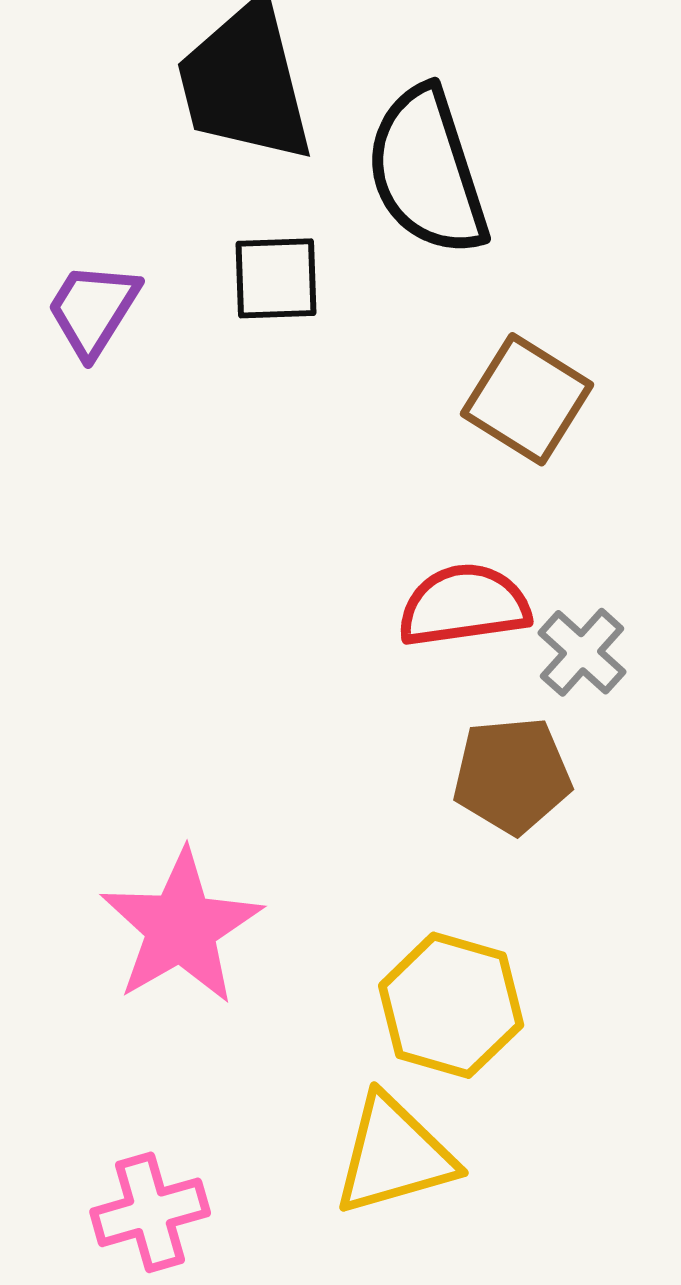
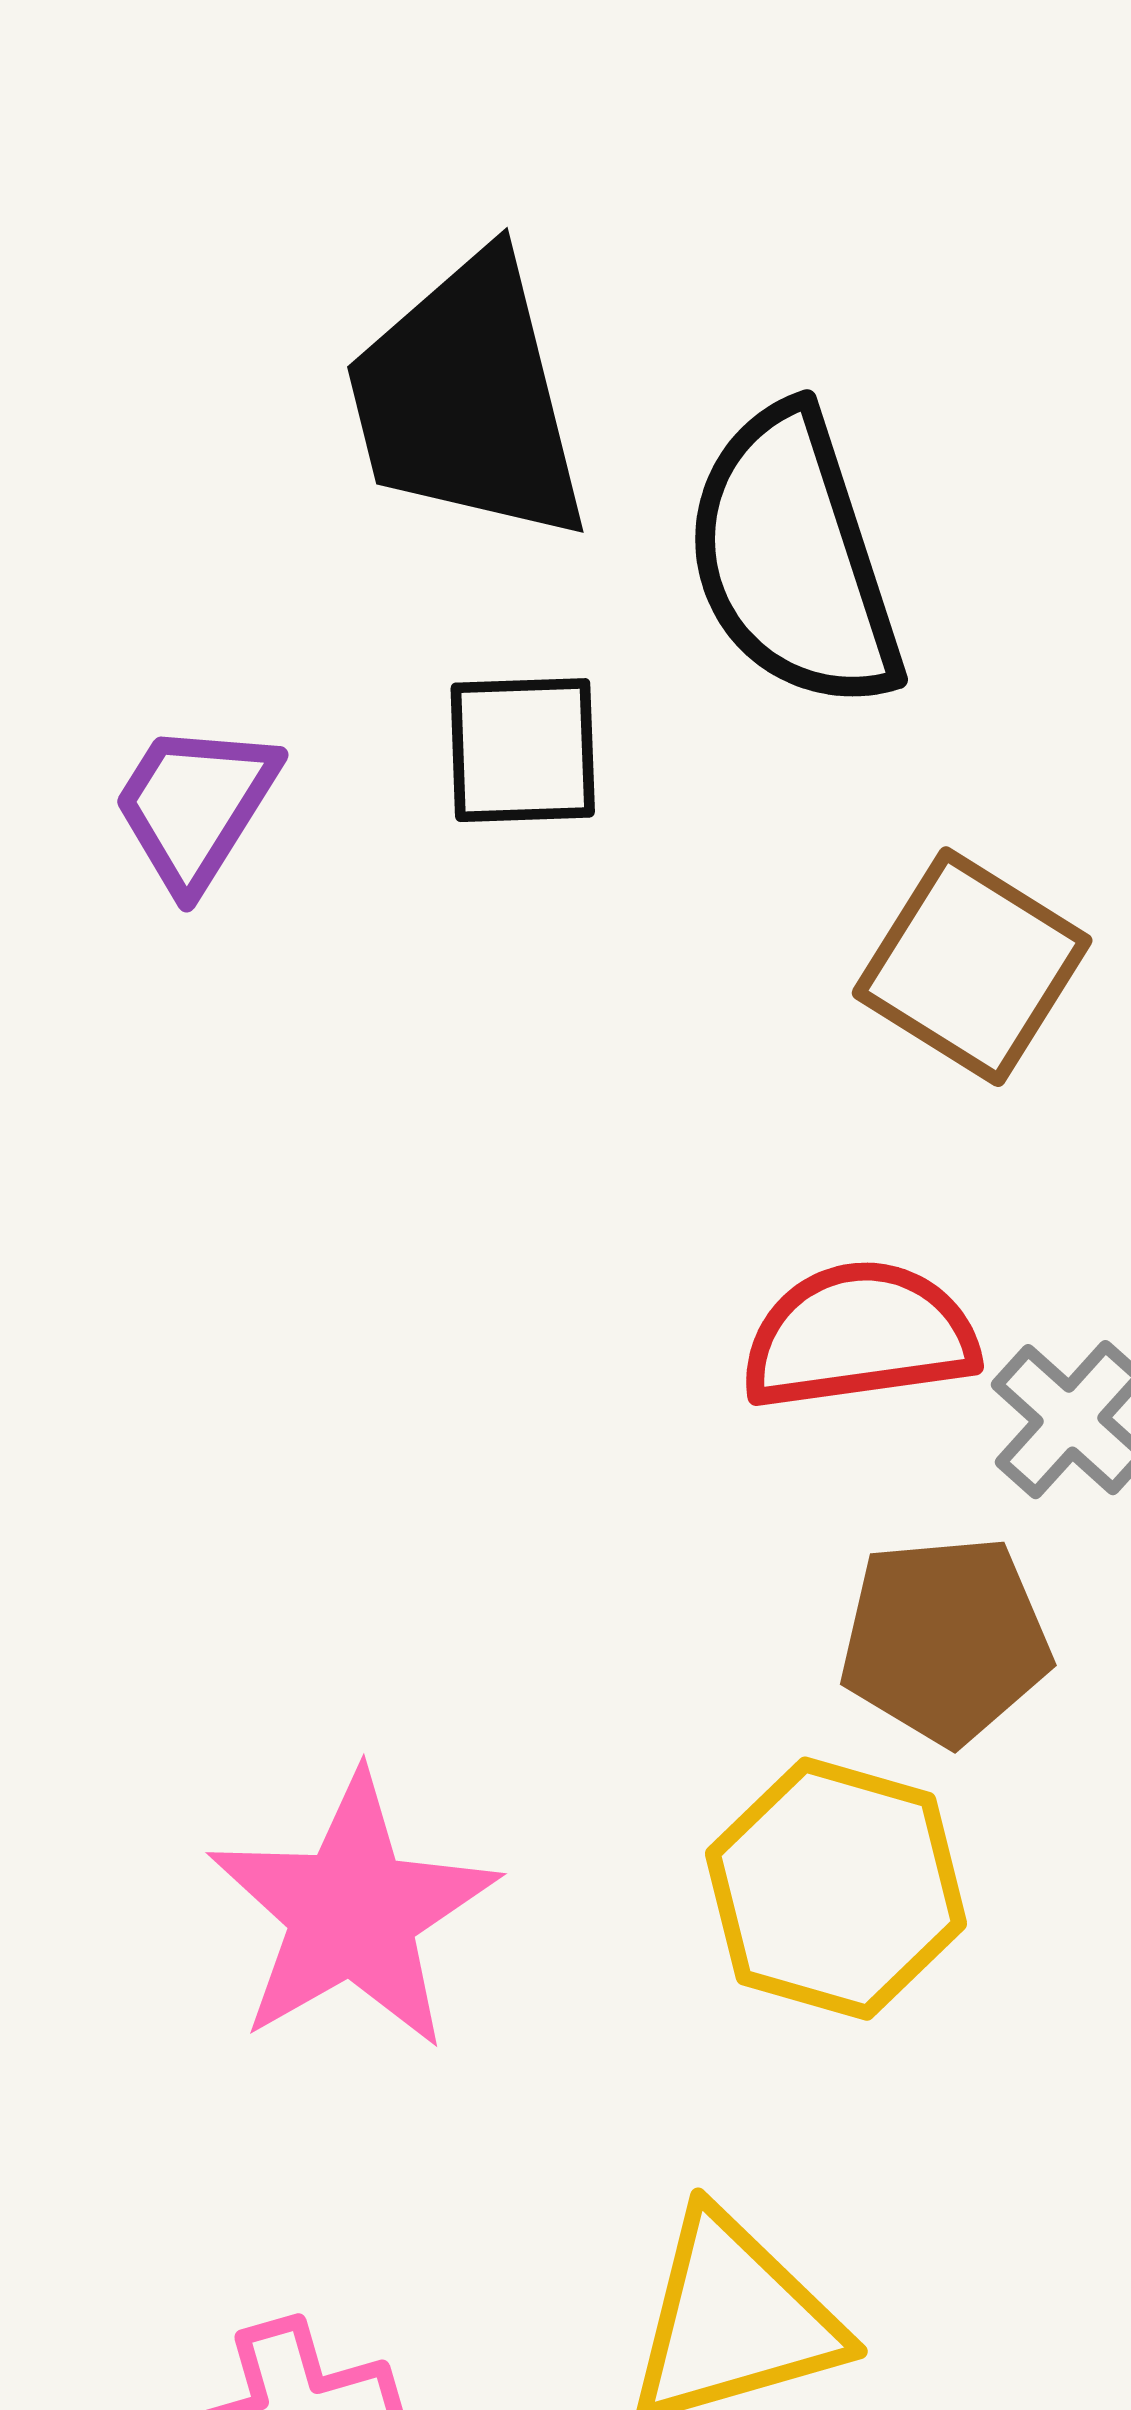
yellow hexagon: (451, 1005) -> (836, 1889), moved

